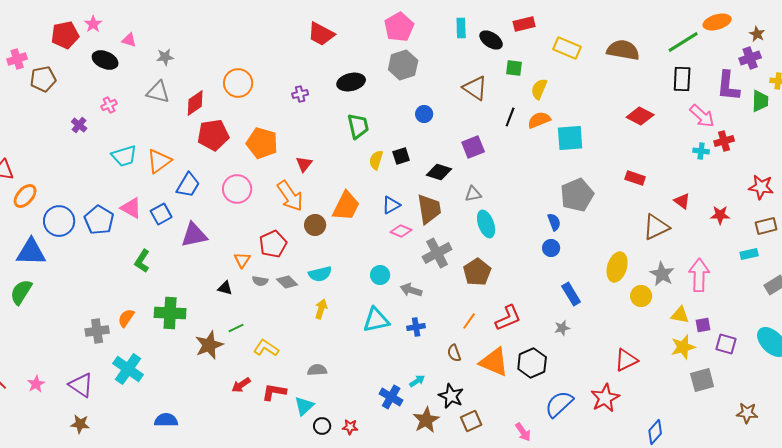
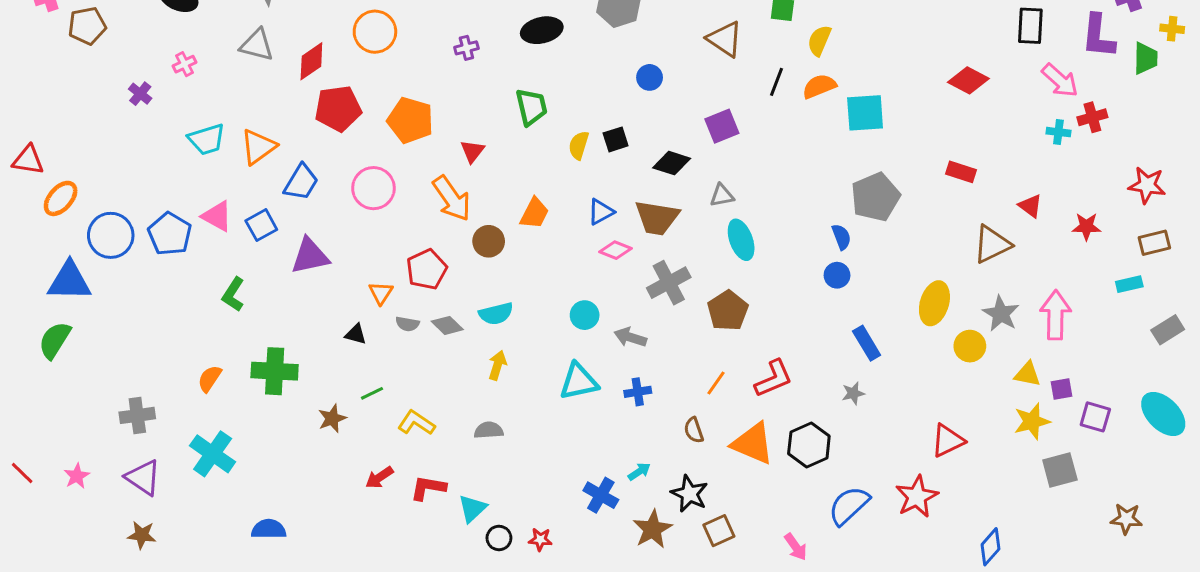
green trapezoid: (358, 126) -> (531, 107), moved
orange trapezoid: (346, 206) -> (534, 213), size x0.7
brown trapezoid: (429, 209) -> (657, 218), turned 108
gray cross: (97, 331) -> (137, 415), moved
brown star: (209, 345) -> (332, 418), size x0.7
gray semicircle: (317, 370) -> (489, 430), moved

